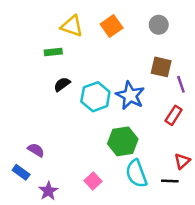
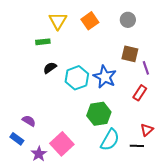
yellow triangle: (72, 26) -> (58, 21), turned 42
cyan semicircle: (136, 174) -> (110, 140), turned -130
pink square: (93, 181) -> (62, 144), moved, size x1.6

